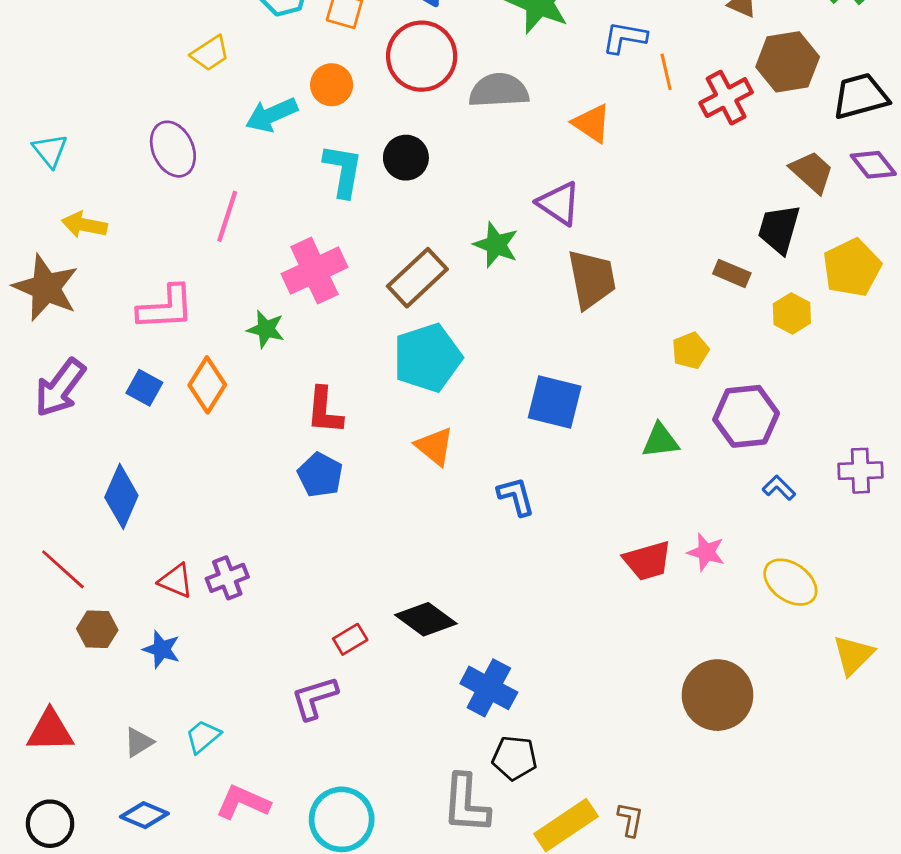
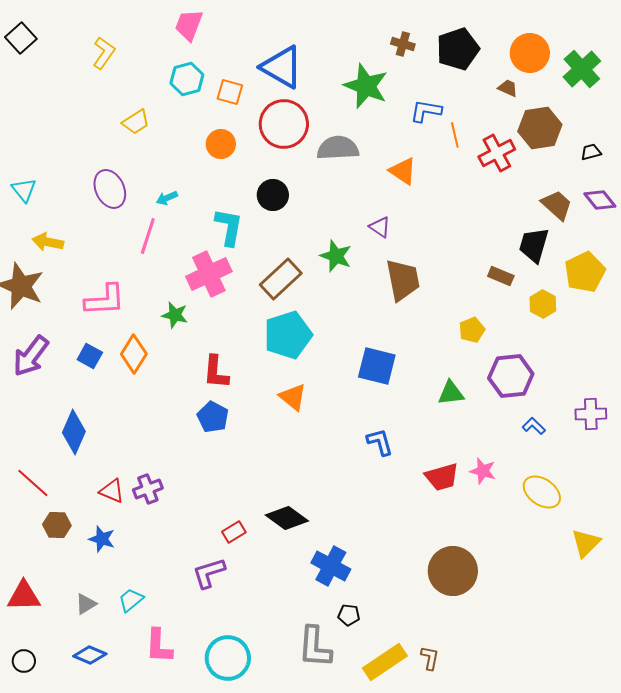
black trapezoid: (860, 96) -> (591, 152), size x0.5
cyan arrow: (272, 115) -> (167, 198), moved, size x0.6
cyan L-shape: (343, 170) -> (229, 227), moved
purple triangle: (559, 203) -> (380, 227), size x0.7
blue L-shape: (516, 496) -> (380, 442), moved
brown circle: (718, 695) -> (453, 571), moved
black pentagon: (515, 758) -> (349, 615), size x0.7
pink L-shape: (243, 802) -> (159, 646), turned -111
black circle: (50, 824) -> (24, 661), size x0.7

